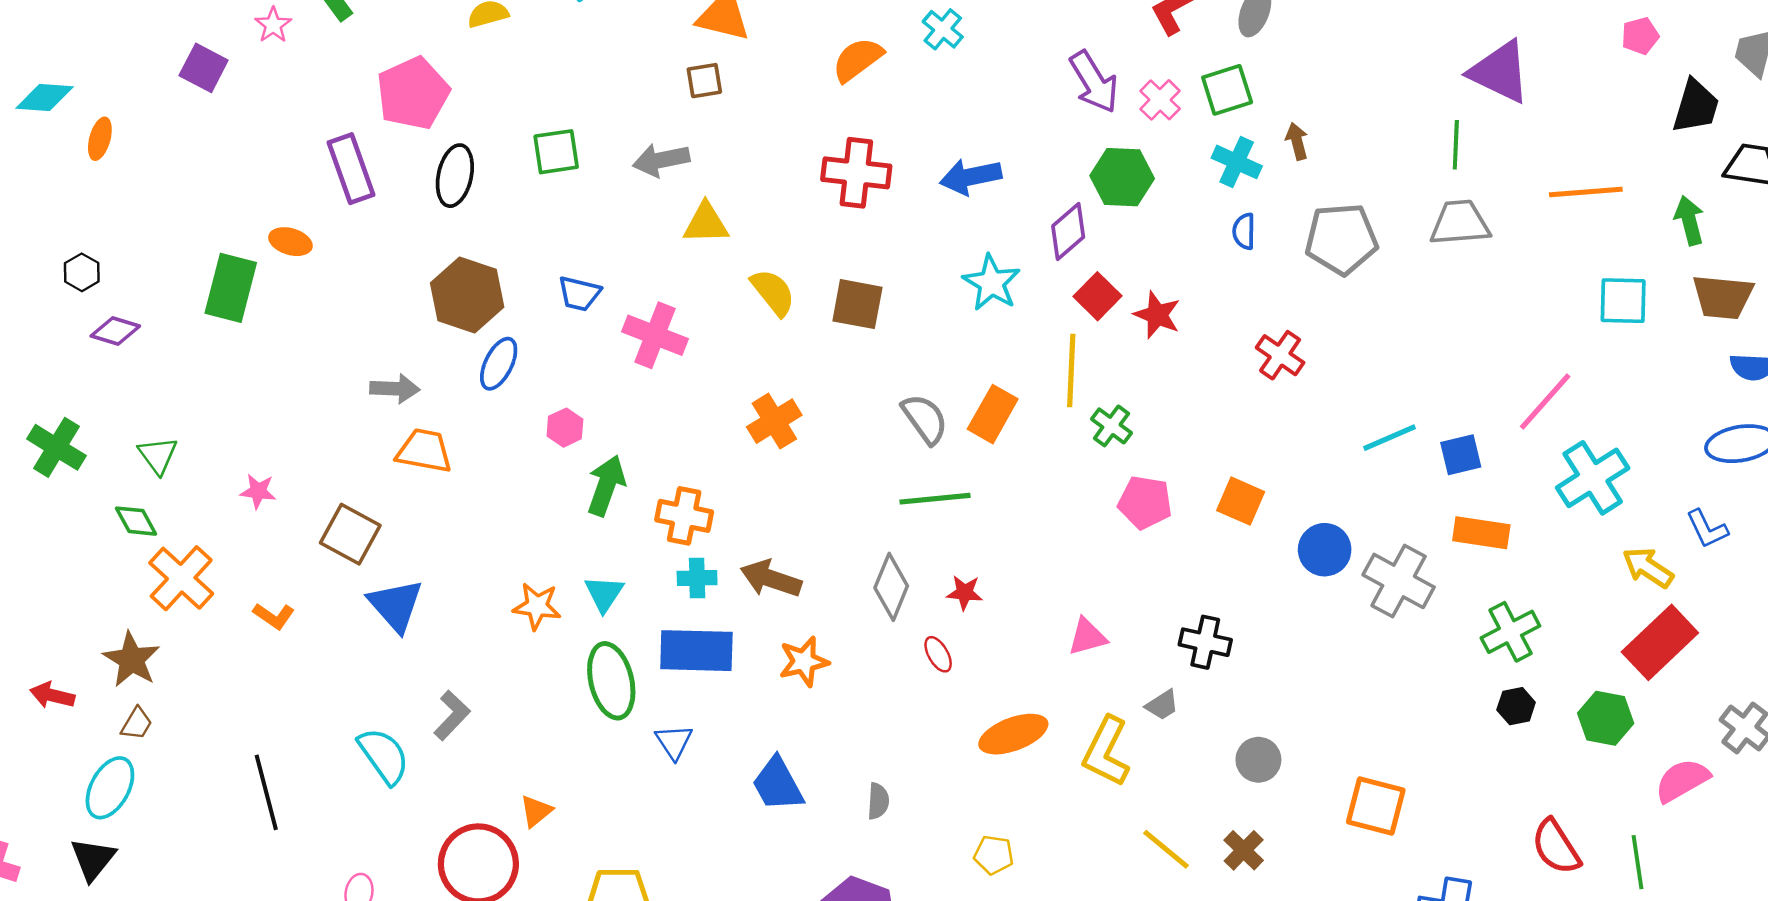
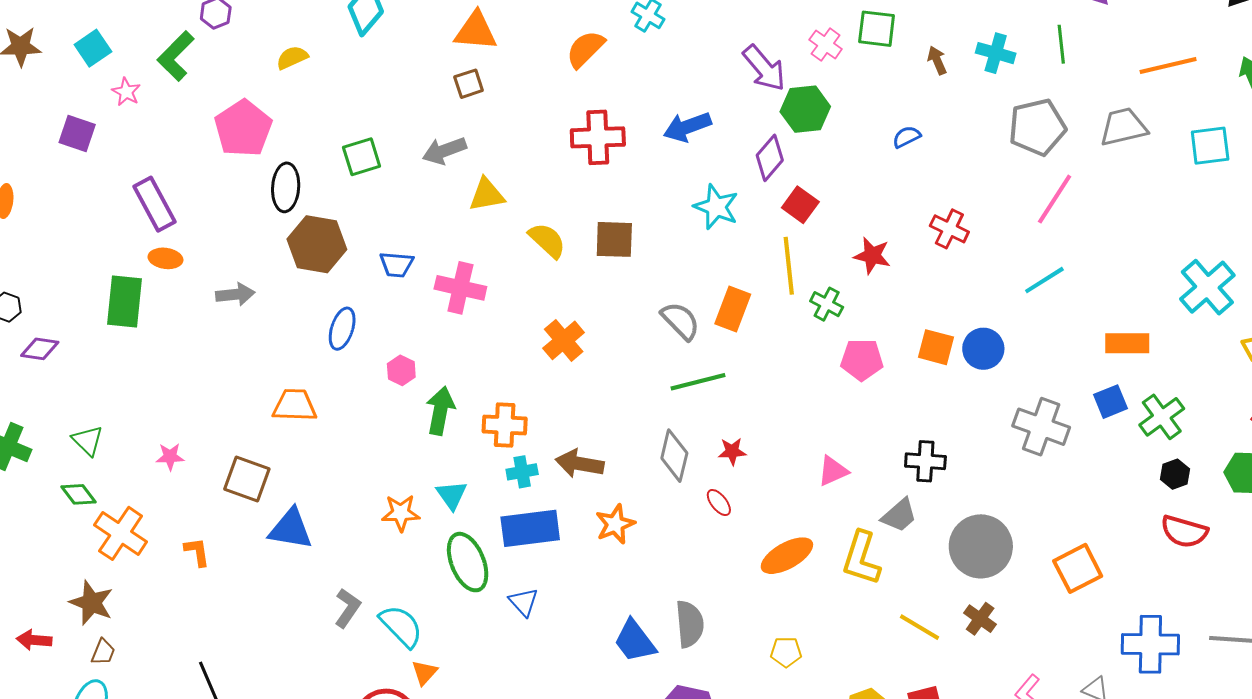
purple arrow: (1094, 82) -> (764, 68), moved
green square: (1227, 90) -> (877, 29), turned 33
cyan cross: (1237, 162) -> (996, 53), moved
purple rectangle: (351, 169) -> (154, 204), moved
gray trapezoid: (1460, 223) -> (1123, 127), moved
blue semicircle: (1244, 231) -> (907, 137), turned 72
gray pentagon: (1341, 239) -> (1037, 127), moved
brown hexagon: (467, 295) -> (317, 244), moved
red star: (1157, 315) -> (872, 256), moved
gray arrow: (395, 389) -> (235, 294), moved
pink line: (1545, 401) -> (1055, 199), moved
blue square: (1461, 455) -> (1111, 402), moved
blue circle: (1325, 550) -> (983, 349), moved
gray cross: (1399, 581) -> (1041, 427), moved
blue triangle: (396, 605) -> (291, 529), turned -30
orange L-shape: (274, 616) -> (197, 552), turned -124
gray trapezoid: (1162, 705) -> (899, 515), size x1.4
cyan semicircle: (384, 756) -> (401, 626), moved
gray circle: (1258, 760) -> (981, 546), size x1.8
blue trapezoid: (778, 784) -> (635, 641), moved
gray semicircle: (878, 801) -> (690, 624), size x1.6
orange square: (1376, 806) -> (1078, 568), turned -33
red semicircle: (1556, 847) -> (1184, 532), moved, turned -33

